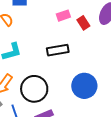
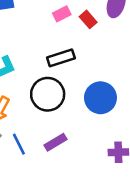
black circle: (34, 89) -> (48, 94), moved

